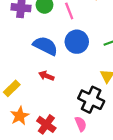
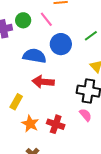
red arrow: (46, 76) -> (43, 82), size x1.5

